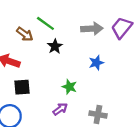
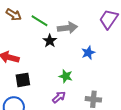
gray arrow: (92, 29) -> (67, 28), moved
brown arrow: (25, 34) -> (14, 15), moved

